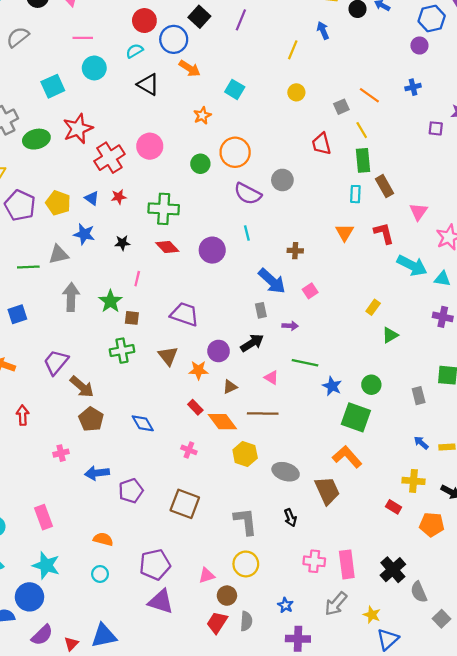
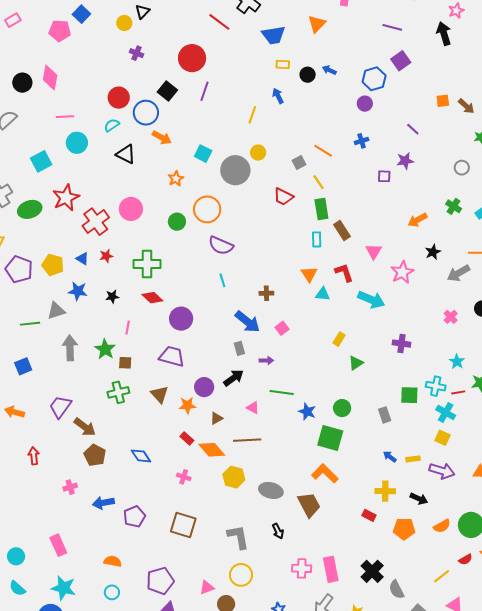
red trapezoid: (321, 144) -> (283, 197), turned -45
gray circle: (282, 180) -> (235, 170), moved, size x1.5
purple circle: (212, 250) -> (181, 319), moved
cyan triangle: (442, 279) -> (323, 294), moved

